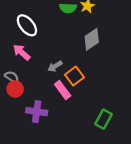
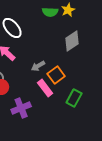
purple cross: (37, 112) -> (21, 108), turned -30
green rectangle: (104, 119) -> (74, 98), moved

